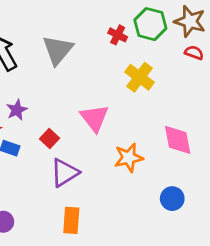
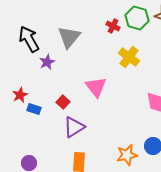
purple star: (17, 110) -> (47, 62), moved
orange star: (129, 158) -> (127, 155), moved

